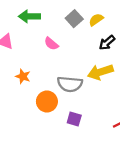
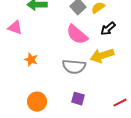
pink semicircle: (51, 44) -> (77, 35), moved, size x1.6
orange circle: (47, 102) -> (37, 102), moved

